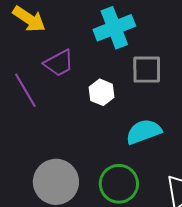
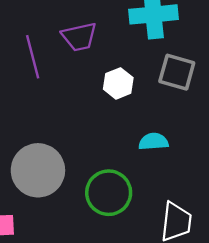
cyan semicircle: (144, 132) -> (153, 142), size x0.7

